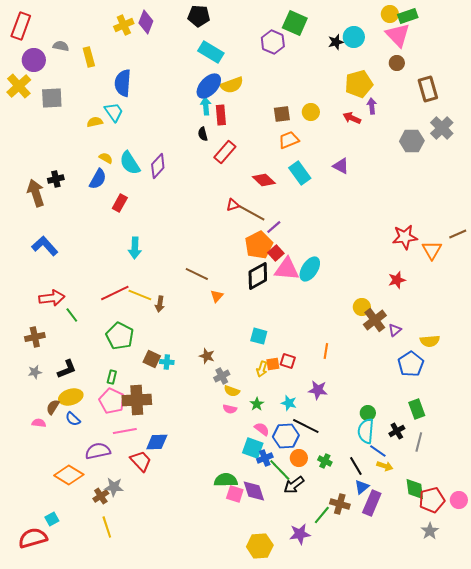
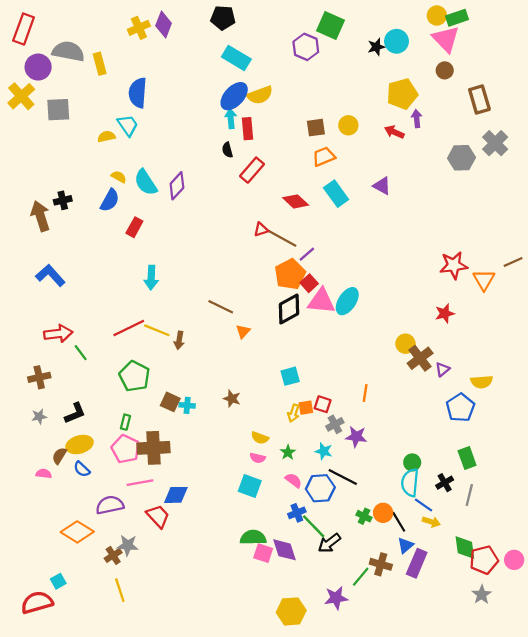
gray semicircle: (61, 46) -> (68, 51), size x1.8
cyan square: (259, 336) -> (290, 376), turned -30
gray cross: (222, 376) -> (335, 424), moved
cyan square: (253, 448) -> (250, 486), moved
orange circle: (299, 458) -> (383, 513), moved

